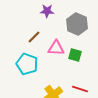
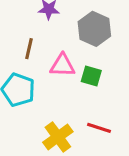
brown line: (34, 37) -> (29, 49), turned -32

